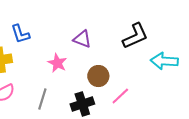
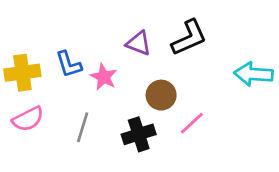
blue L-shape: (20, 34) -> (69, 64), moved
black L-shape: (135, 36) -> (189, 38), moved

